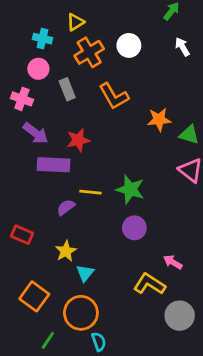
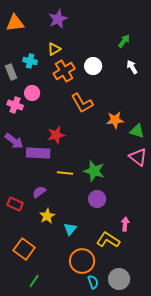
pink circle: (38, 69) -> (32, 93), moved
gray rectangle: (67, 89) -> (11, 72), moved
purple arrow: (36, 133) -> (14, 141), moved
purple semicircle: (66, 207) -> (39, 192), moved
pink arrow: (173, 262) -> (125, 224), turned 64
cyan triangle: (85, 273) -> (70, 229), moved
orange circle: (81, 313) -> (82, 261), moved
gray circle: (180, 316) -> (119, 279), moved
cyan semicircle: (99, 342) -> (93, 282), moved

